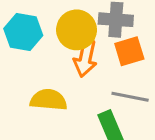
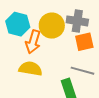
orange arrow: (85, 58) -> (33, 42), moved

